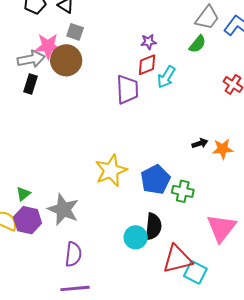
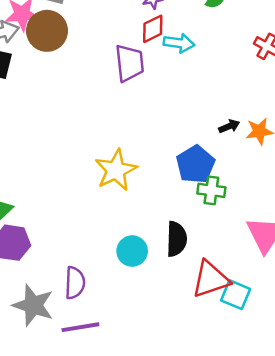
cyan arrow: (166, 77) -> (179, 43), turned -110
blue pentagon: (155, 180) -> (196, 164), moved
gray star: (63, 209) -> (33, 305), moved
cyan circle: (136, 237) -> (132, 251), moved

